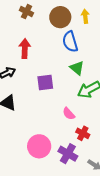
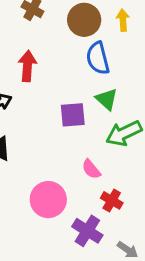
purple square: (45, 83) -> (73, 115), moved
pink circle: (39, 146) -> (48, 200), moved

